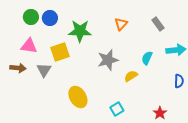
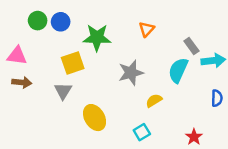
gray rectangle: (158, 24) -> (191, 46), moved
pink triangle: (29, 46) -> (17, 56), moved
cyan semicircle: (147, 58) -> (178, 70), size x1.5
gray triangle: (44, 70) -> (63, 91), moved
yellow semicircle: (131, 76) -> (154, 101), moved

